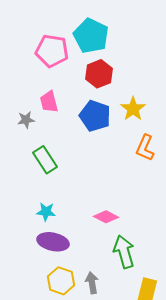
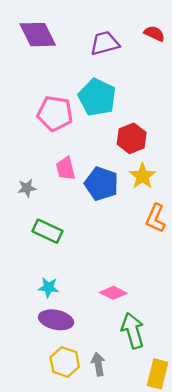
red hexagon: (99, 74) -> (132, 138), moved
pink trapezoid: (49, 102) -> (66, 169), moved
green rectangle: (45, 160) -> (47, 231), turned -32

